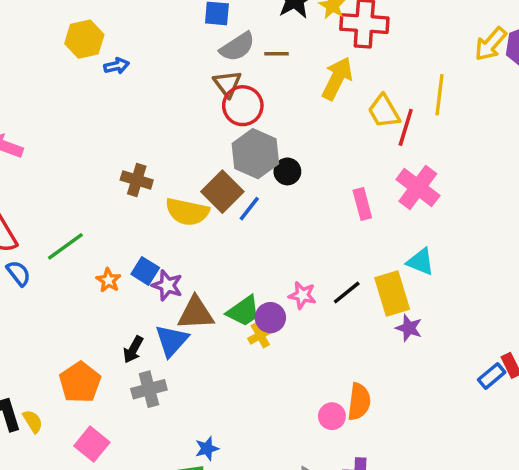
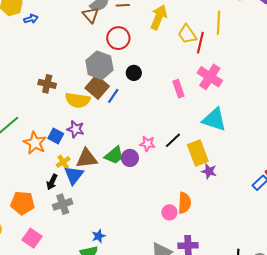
brown triangle: (227, 84) -> (91, 15), moved
red circle: (243, 106) -> (118, 38), moved
gray hexagon: (255, 154) -> (99, 65), moved
cyan triangle: (421, 262) -> (214, 120), size x1.5
orange star: (108, 280) -> (35, 143), size x1.6
purple star: (167, 285) -> (76, 129), moved
yellow rectangle: (392, 293) -> (198, 153), moved
purple star: (409, 328) -> (209, 171), moved
yellow cross: (260, 335) -> (63, 162), moved
orange pentagon: (80, 382) -> (23, 203), turned -30

